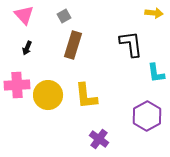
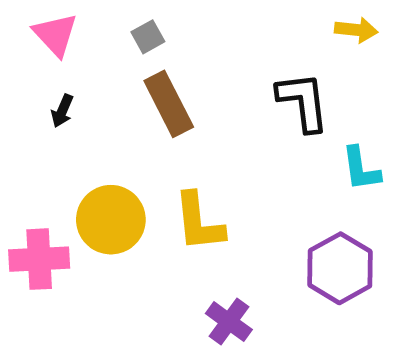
brown rectangle: (73, 45) -> (169, 104), turned -44
pink cross: (17, 85) -> (39, 259), moved

